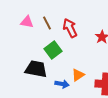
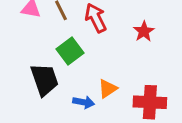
black trapezoid: (36, 69) -> (44, 80), turned 60

